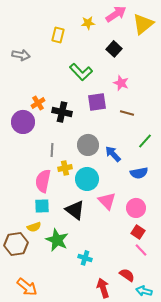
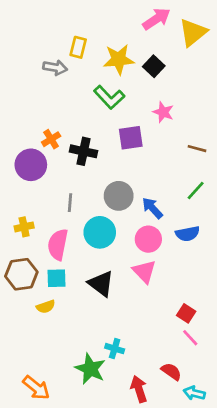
yellow star: (88, 23) -> (119, 59), moved, size x1.6
gray arrow: (21, 55) -> (55, 68), moved
brown line: (127, 113) -> (197, 149), moved
yellow cross: (65, 168) -> (24, 227), moved
cyan circle: (87, 179) -> (100, 232), moved
pink circle: (136, 208) -> (148, 239), moved
green star: (57, 240) -> (90, 369), moved
brown hexagon: (16, 244) -> (21, 274), moved

